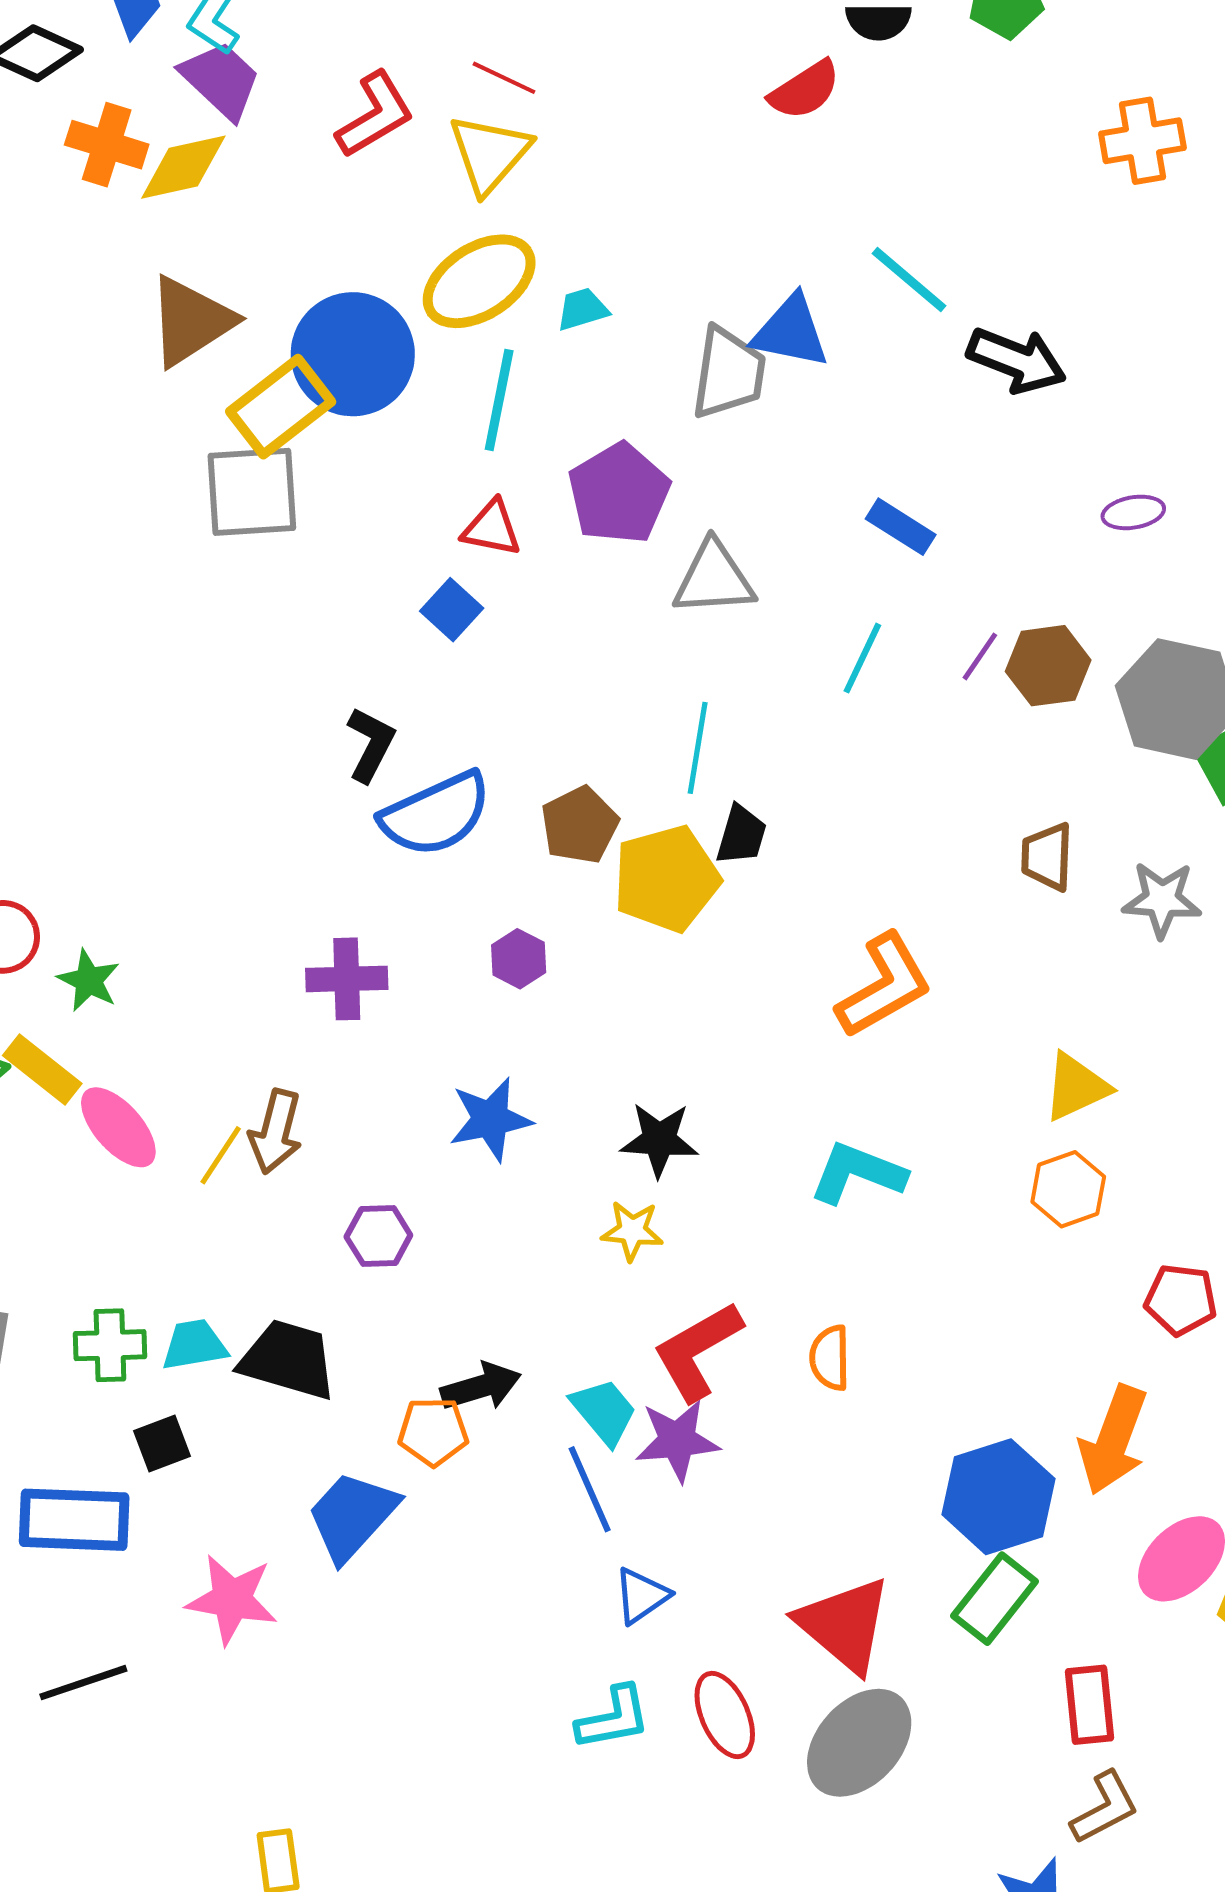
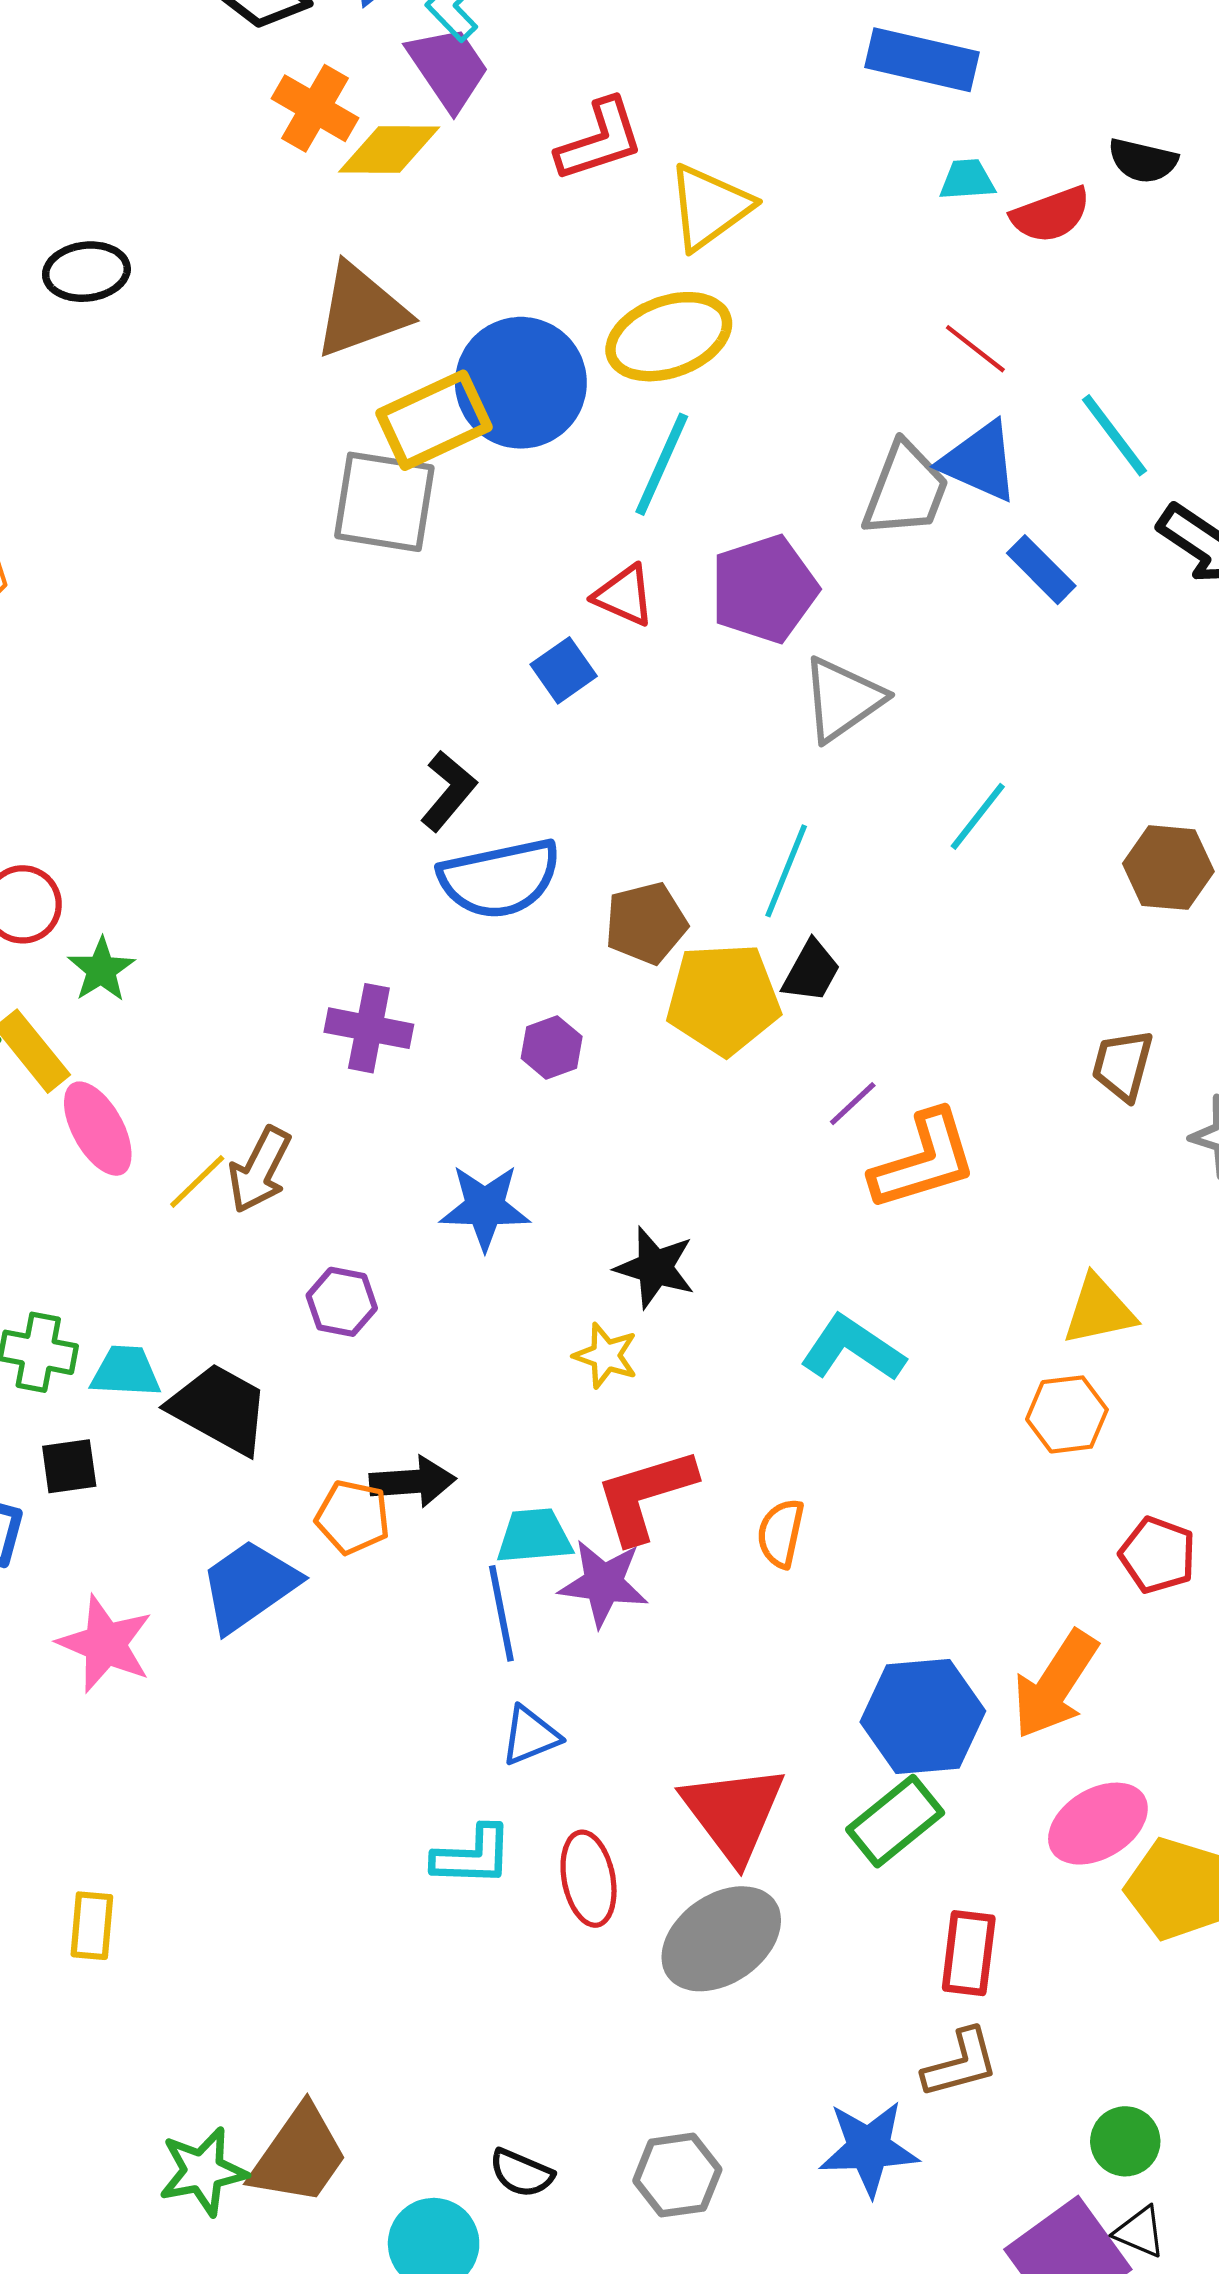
red line: (504, 78) -> (975, 349), moved
cyan trapezoid: (582, 309) -> (967, 180), moved
blue rectangle: (901, 527) -> (1041, 570), moved
gray triangle: (714, 578) -> (842, 699), turned -44
purple line: (980, 656) -> (853, 1104), moved
cyan trapezoid: (604, 1411) -> (534, 1536), turned -68

